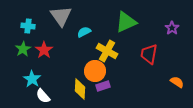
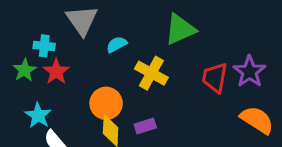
cyan cross: (28, 26) -> (44, 46), moved
purple star: (172, 28) -> (250, 72), moved, size x1.5
orange circle: (95, 71) -> (106, 103), moved
orange semicircle: (177, 82) -> (257, 120), size x1.6

